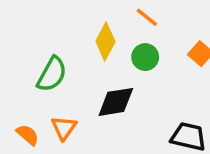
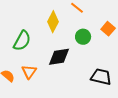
green circle: (145, 57) -> (83, 37), moved

